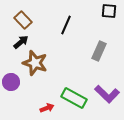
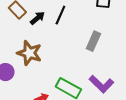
black arrow: (21, 42) -> (37, 18), moved

